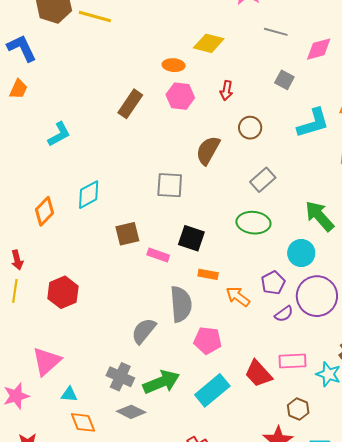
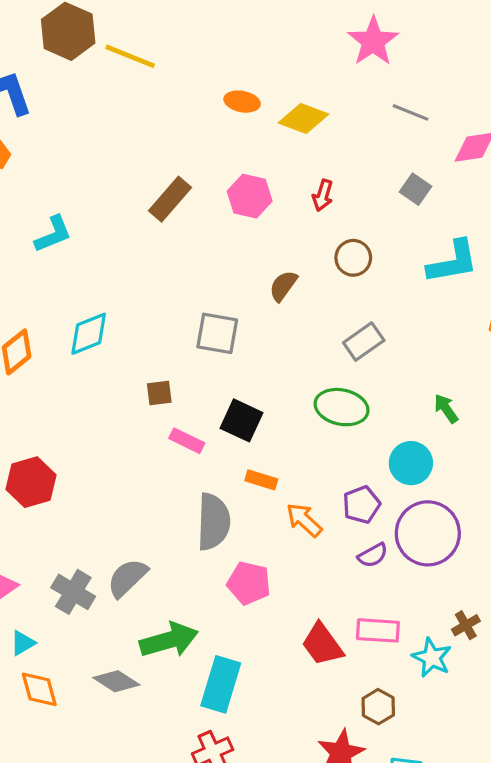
orange ellipse: (174, 65) -> (242, 102), moved
brown semicircle: (208, 150) -> (283, 286), size x0.7
green arrow: (319, 216) -> (446, 409), size x0.6
brown square: (127, 234) -> (159, 393), moved, size x0.7
gray semicircle: (144, 331) -> (127, 578), moved
gray cross: (120, 377) -> (73, 592), moved
cyan rectangle: (212, 390) -> (221, 684), moved, turned -40
cyan triangle: (69, 394) -> (23, 643), turned -42

